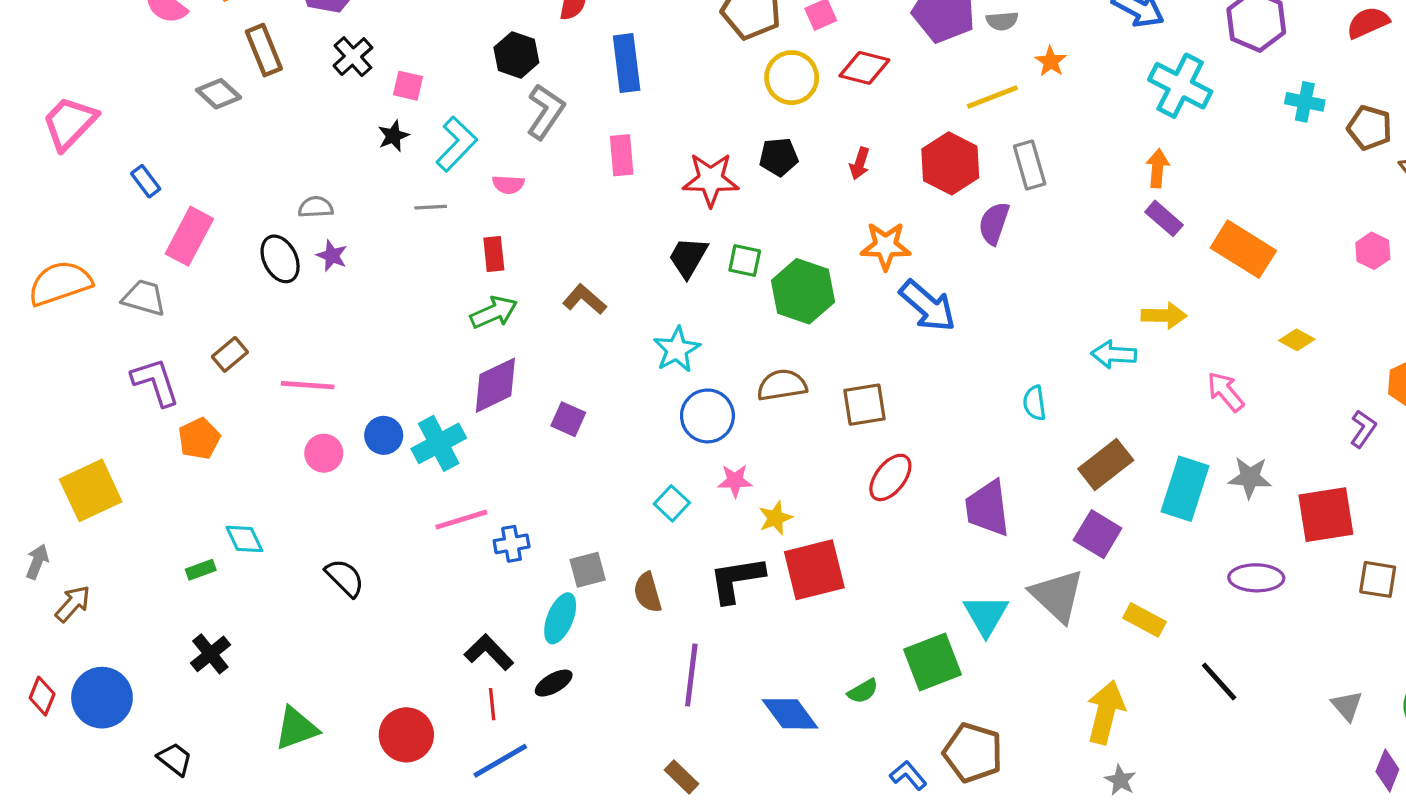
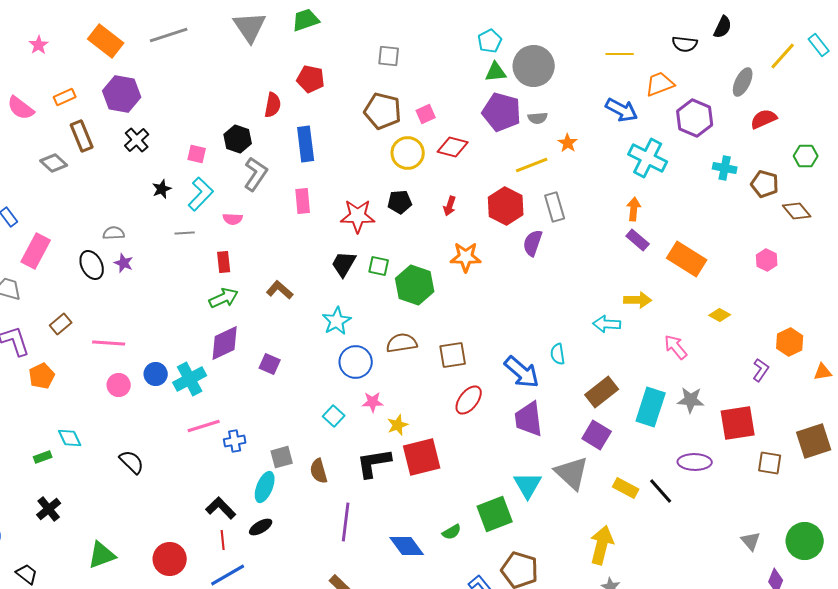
pink square: (408, 86) -> (197, 154), moved
blue arrow: (928, 306) -> (522, 372), moved
black line: (1219, 681) -> (661, 491), moved

